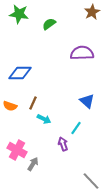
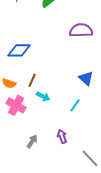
purple arrow: (63, 144) -> (62, 136), moved
pink cross: (17, 150) -> (16, 105), moved

